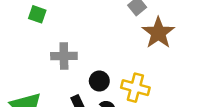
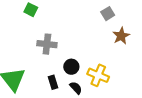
brown star: (158, 33) -> (121, 36), size x0.7

